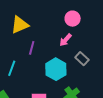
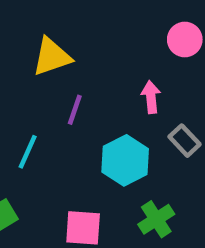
pink circle: (73, 19) -> (185, 40), moved
pink arrow: (66, 40) -> (151, 97), turned 128

